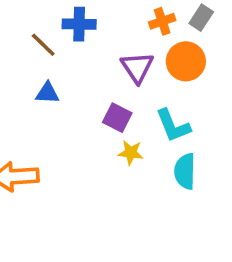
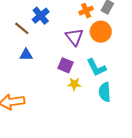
blue cross: (79, 24) -> (41, 16), turned -36

